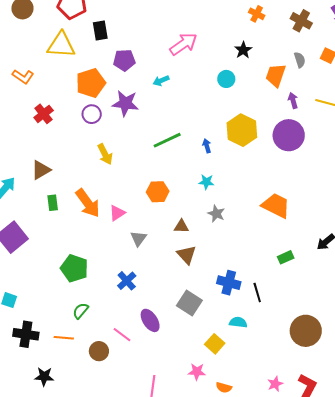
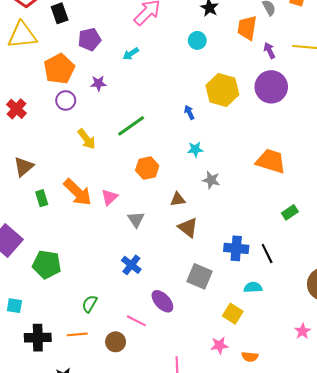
purple star: (125, 103) -> (98, 83), size x0.6
green line: (167, 140) -> (131, 126), moved
green pentagon: (74, 268) -> (47, 265), moved
pink star: (275, 384) -> (303, 331), moved

